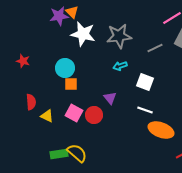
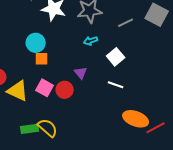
white square: (145, 82) -> (116, 57), turned 30
yellow triangle: (47, 116) -> (18, 91), size x1.6
orange ellipse: (161, 130) -> (136, 119), moved

